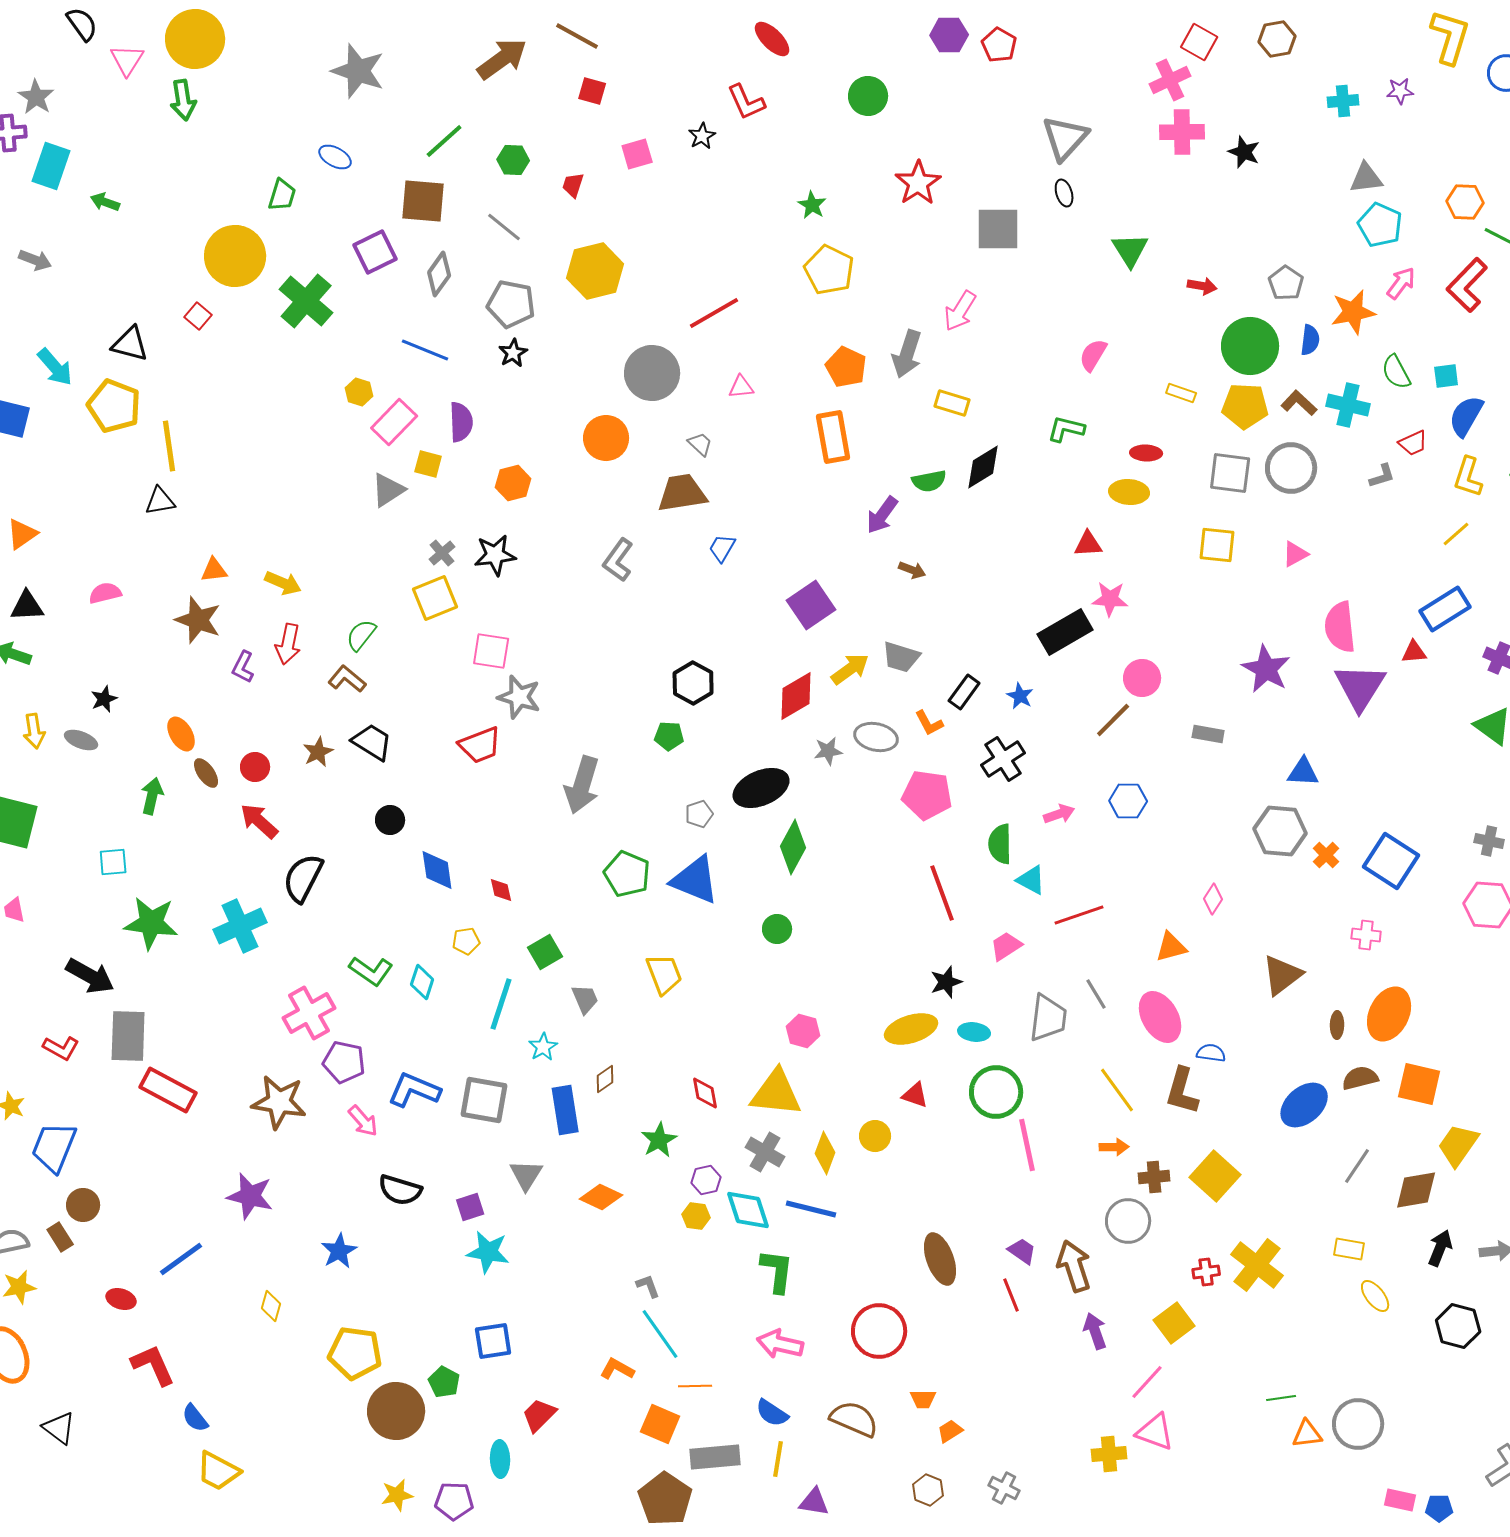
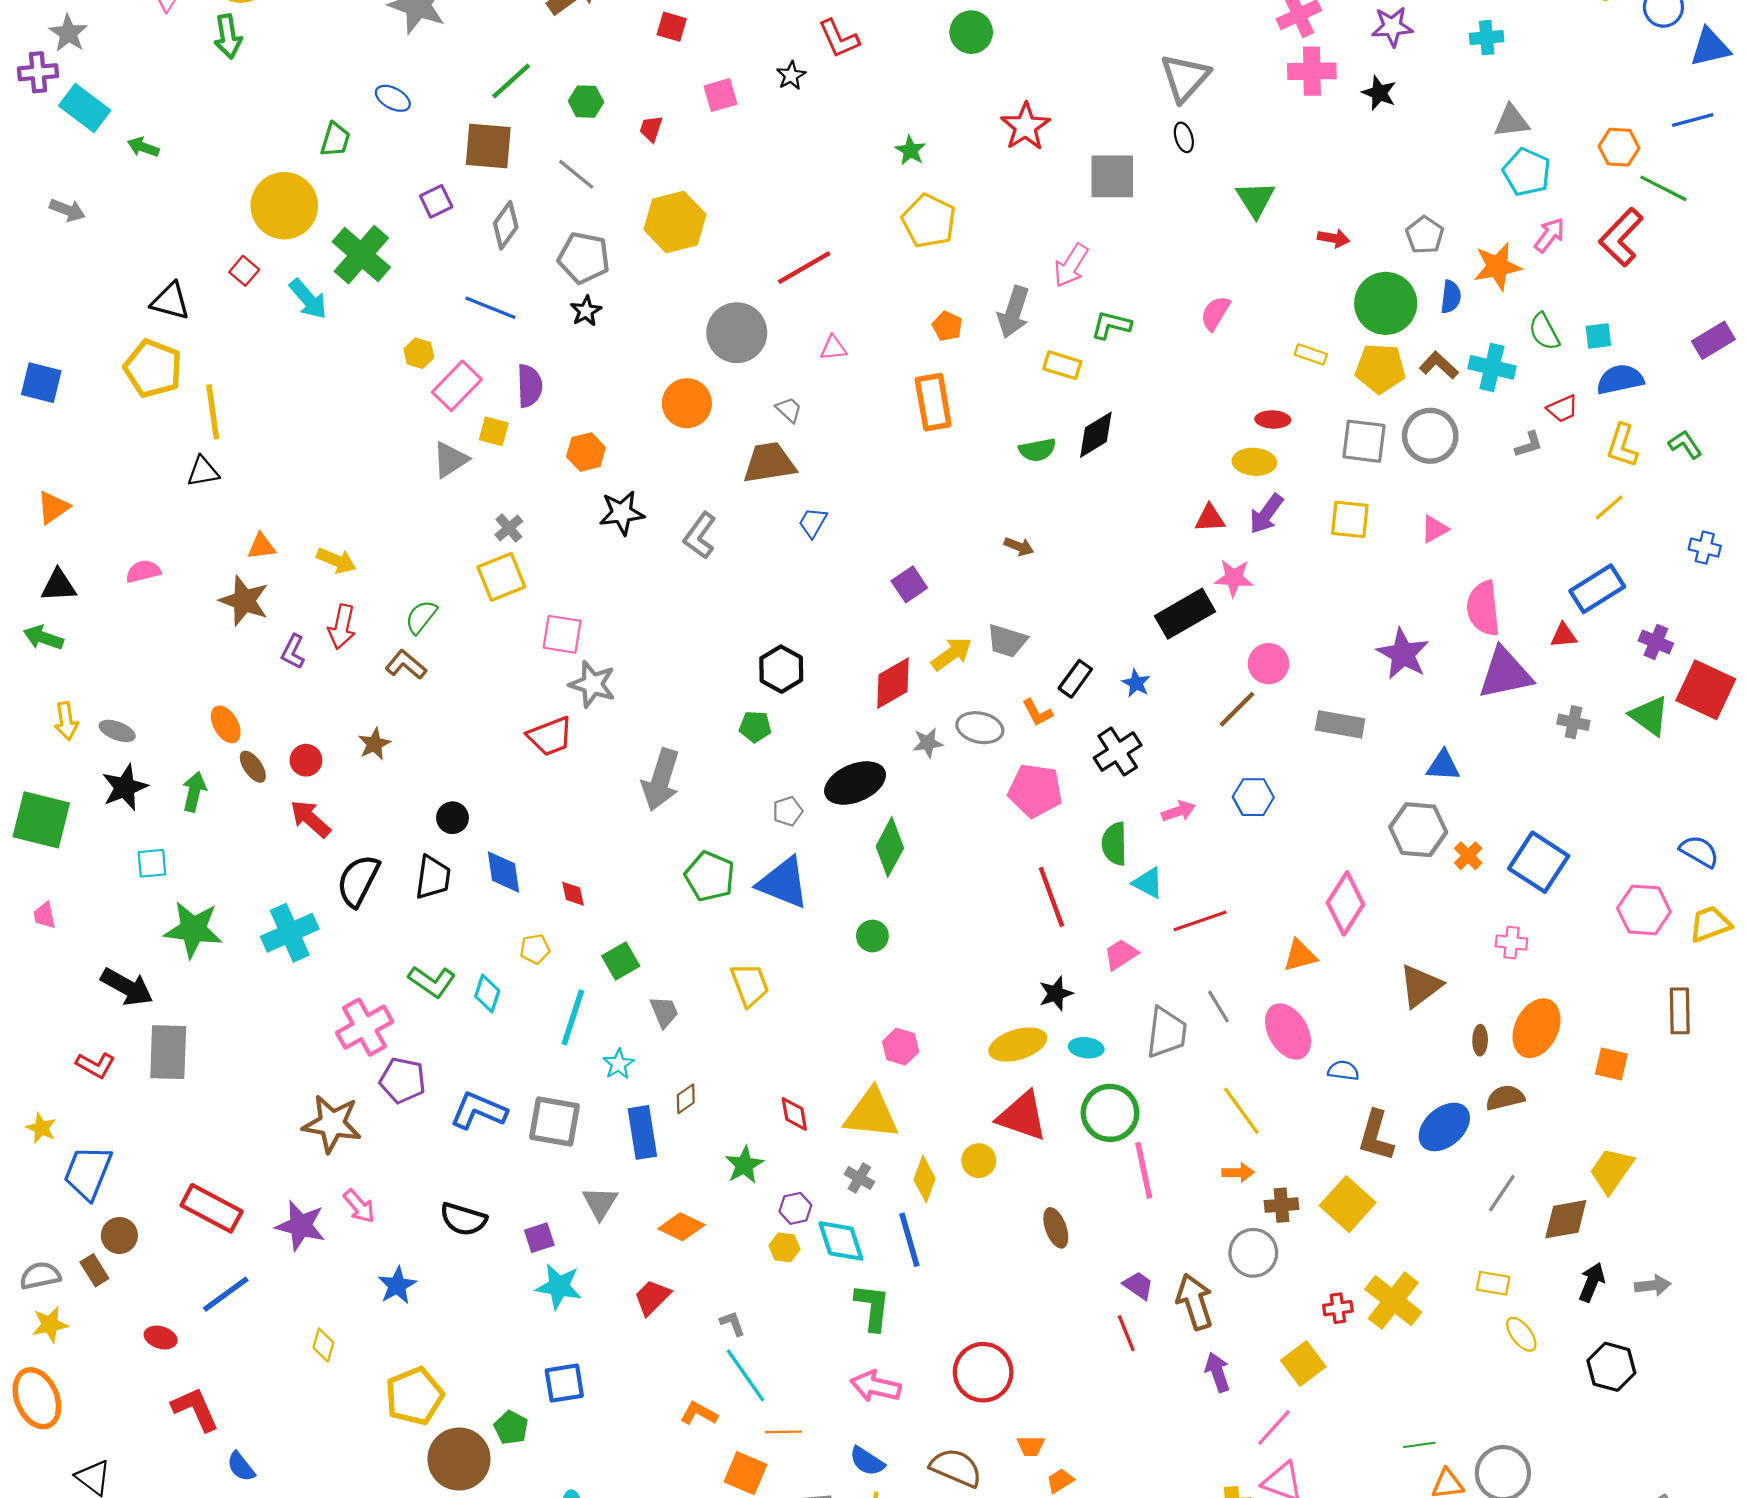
purple star: (1400, 91) -> (1392, 27), moved, size x1.4
cyan rectangle: (51, 166) -> (85, 108), turned -72
purple square: (375, 252) -> (436, 201), size x0.7
cyan arrow: (55, 367) -> (308, 299), moved
orange pentagon: (846, 367) -> (947, 326), size x0.7
blue semicircle: (1466, 416) -> (1620, 379), turned 48
green L-shape: (1066, 429) -> (1111, 325), moved
purple arrow: (882, 515) -> (1266, 514), moved
black star: (495, 555) -> (622, 513), moved
purple square: (811, 605) -> (909, 584), size x0.7
purple triangle: (1360, 687) -> (1505, 673), turned 46
black star: (104, 699) -> (125, 787), moved, size x1.6
gray rectangle: (1208, 734) -> (1340, 724), size x1.4
black trapezoid: (372, 742) -> (433, 877), moved, turned 66
gray cross: (1489, 841) -> (1573, 722), moved
pink diamond: (1213, 899) -> (1346, 903), size x1.8
orange square: (1419, 1084) -> (1611, 1064), moved, size x0.7
red rectangle: (168, 1090) -> (212, 1208), moved
brown L-shape: (1182, 1091) -> (1376, 1136), moved
red triangle: (915, 1095) -> (1022, 1116), size x1.8
pink arrow: (363, 1121) -> (359, 1206), moved
gray cross: (765, 1152) -> (859, 1178), size x0.7
blue line: (811, 1209) -> (909, 1240), turned 60
brown ellipse: (940, 1259) -> (1056, 1228), moved, size x0.7
yellow pentagon: (355, 1353) -> (415, 1396), turned -30
red trapezoid: (539, 1415) -> (652, 1297), moved

